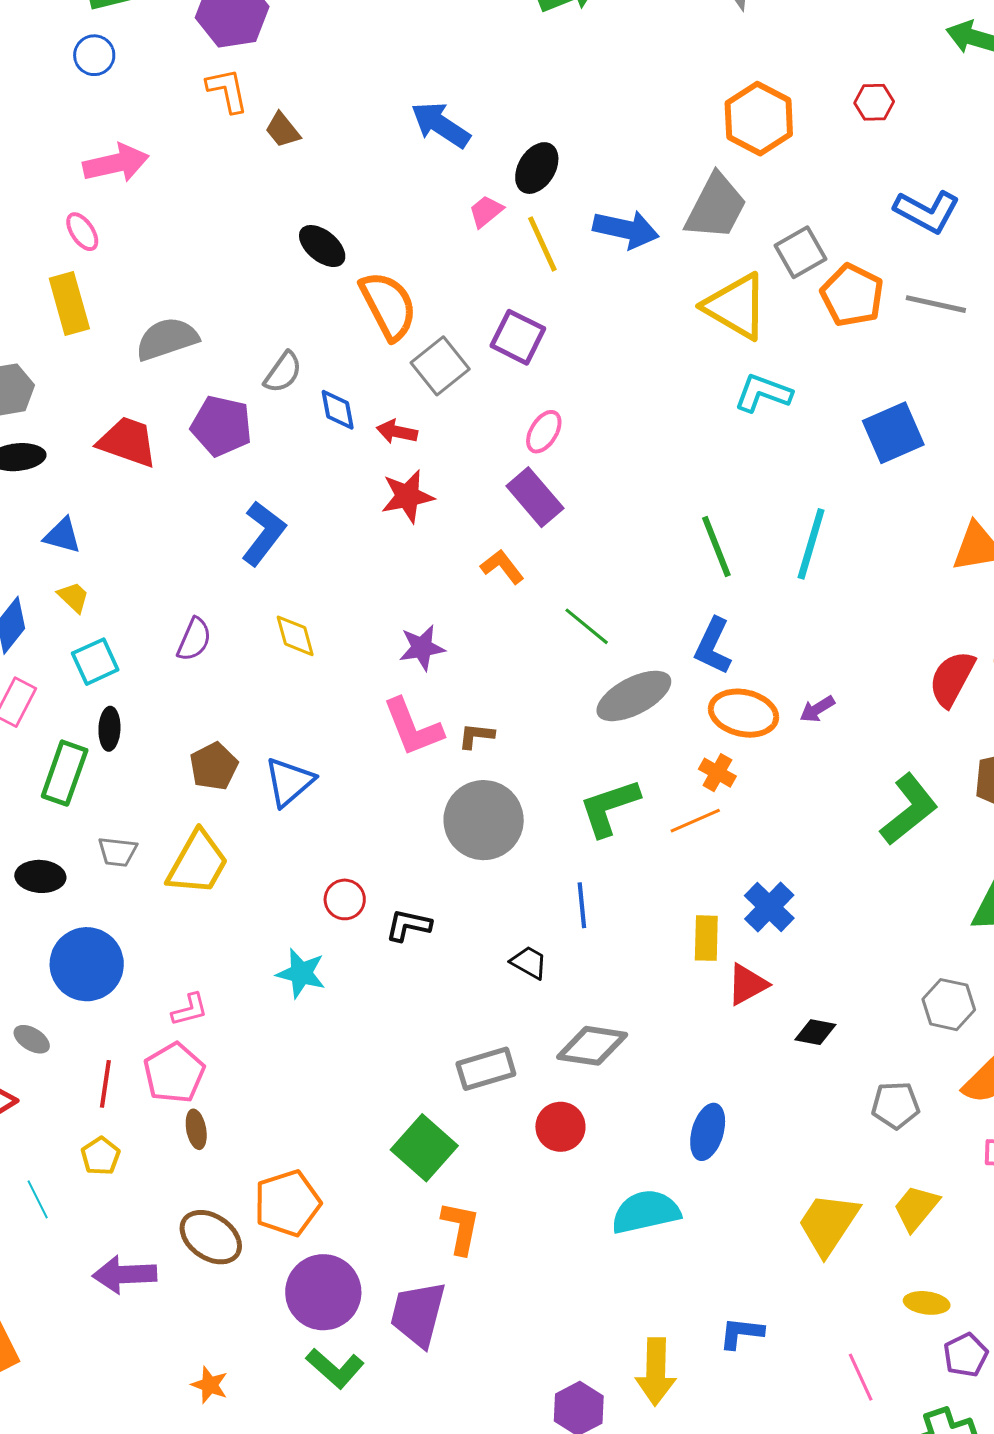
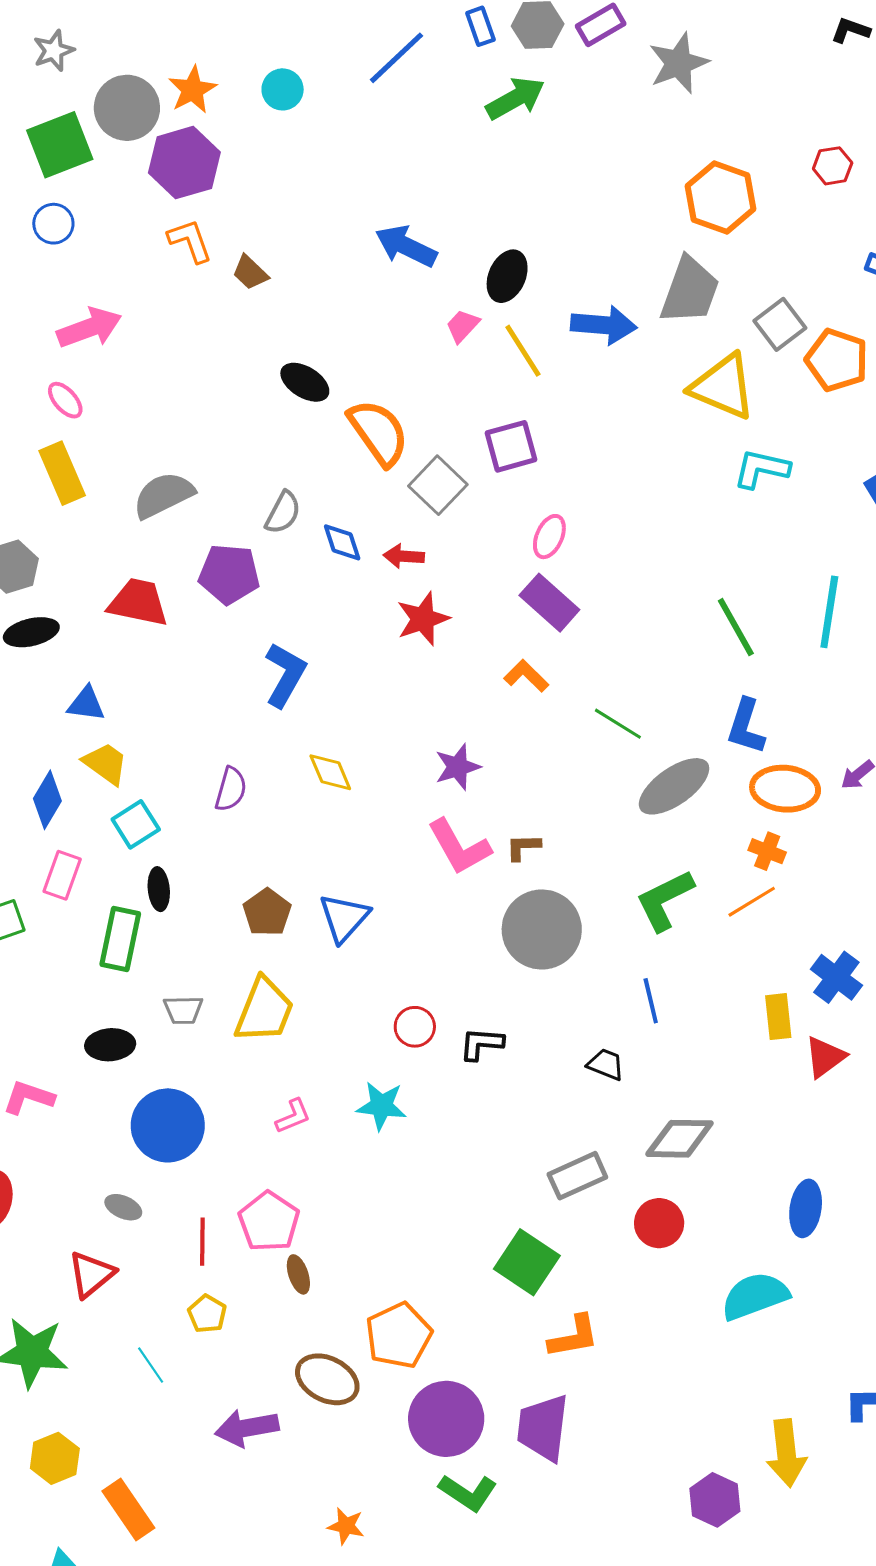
purple square: (518, 337) -> (511, 446), turned -34
yellow trapezoid: (73, 597) -> (105, 763), size x1.4
pink L-shape: (190, 1010) -> (293, 1116), moved
orange L-shape: (461, 1228) -> (574, 1337), turned 76

